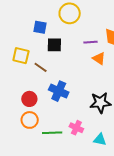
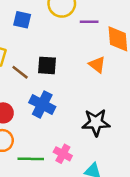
purple line: (91, 42) -> (89, 22), moved
black square: (54, 45) -> (47, 65), moved

